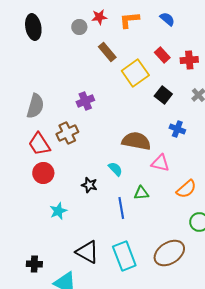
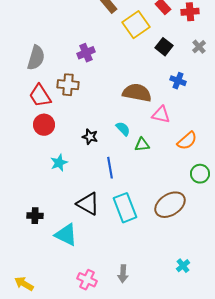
brown cross: (67, 133) -> (68, 85), turned 30
cyan semicircle: (115, 169) -> (123, 129), moved
blue line: (121, 208) -> (110, 168), moved

